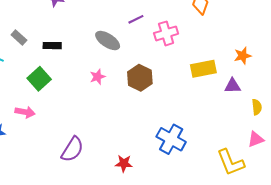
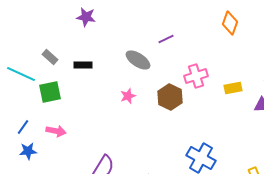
pink cross: (166, 33) -> (196, 76), moved
yellow rectangle: (203, 69) -> (233, 88), size x0.7
green square: (39, 79) -> (50, 92), moved, turned 30

